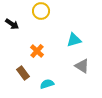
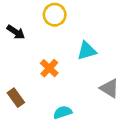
cyan triangle: (74, 40) -> (87, 51), moved
brown rectangle: (23, 73) -> (16, 98), moved

